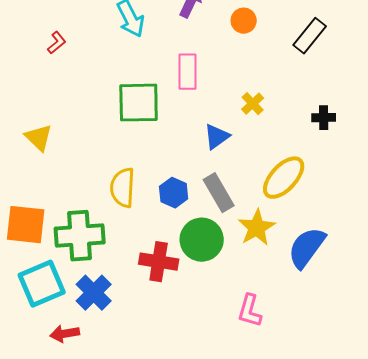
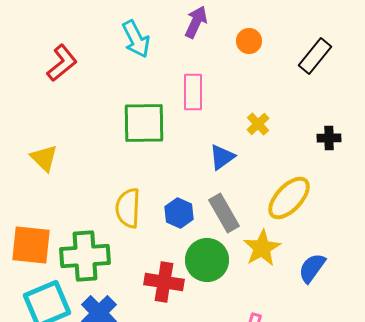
red L-shape: (57, 43) -> (62, 63), size x1.6
blue semicircle: (307, 248) -> (312, 268), size x0.7

